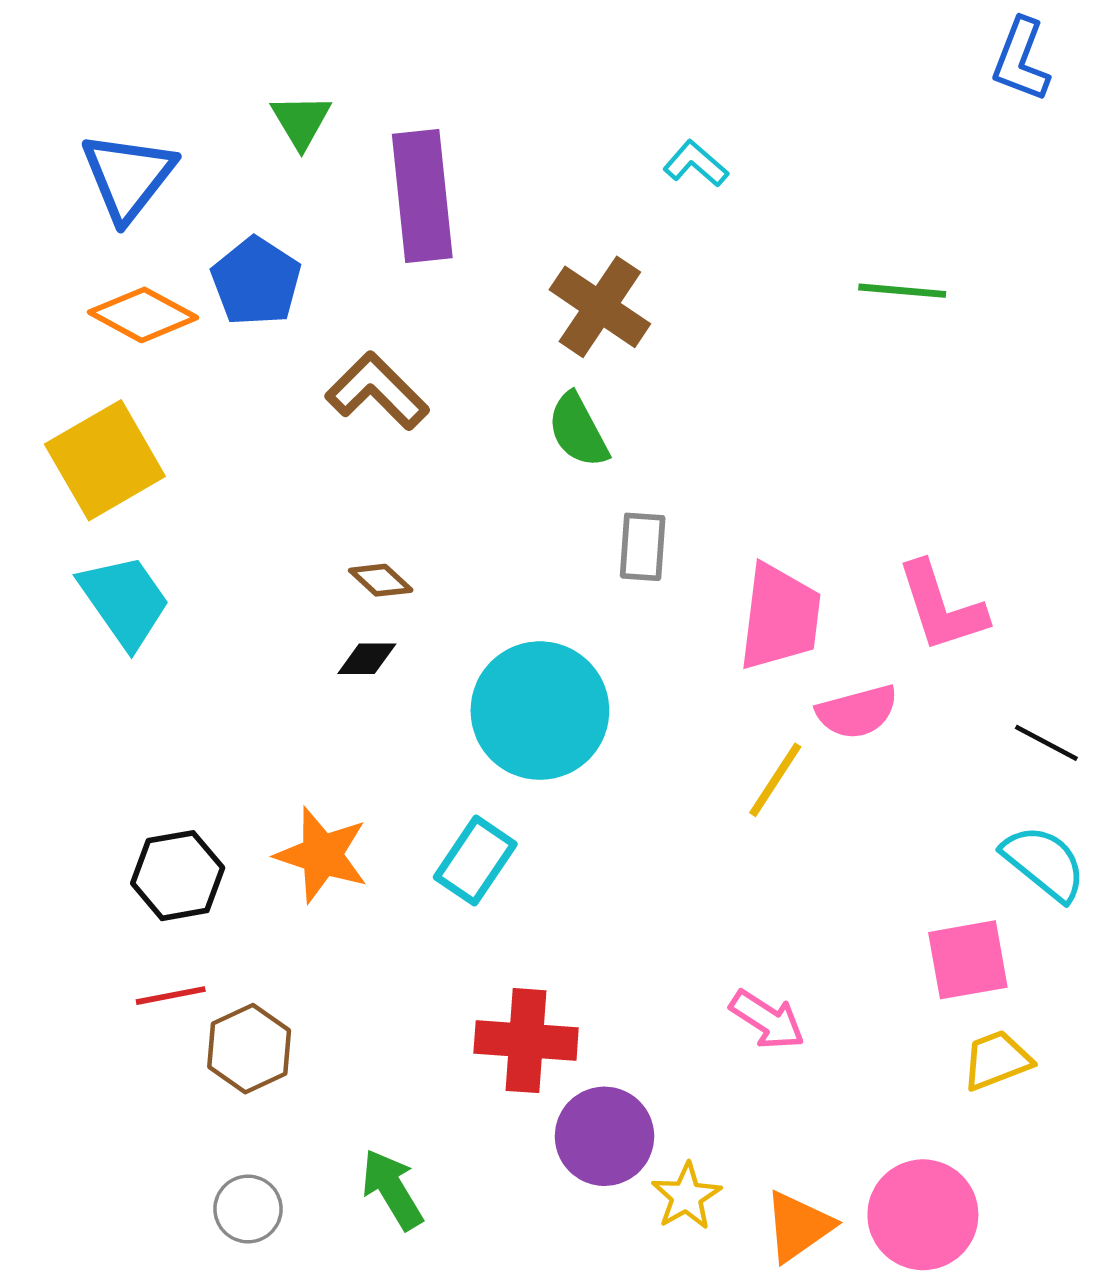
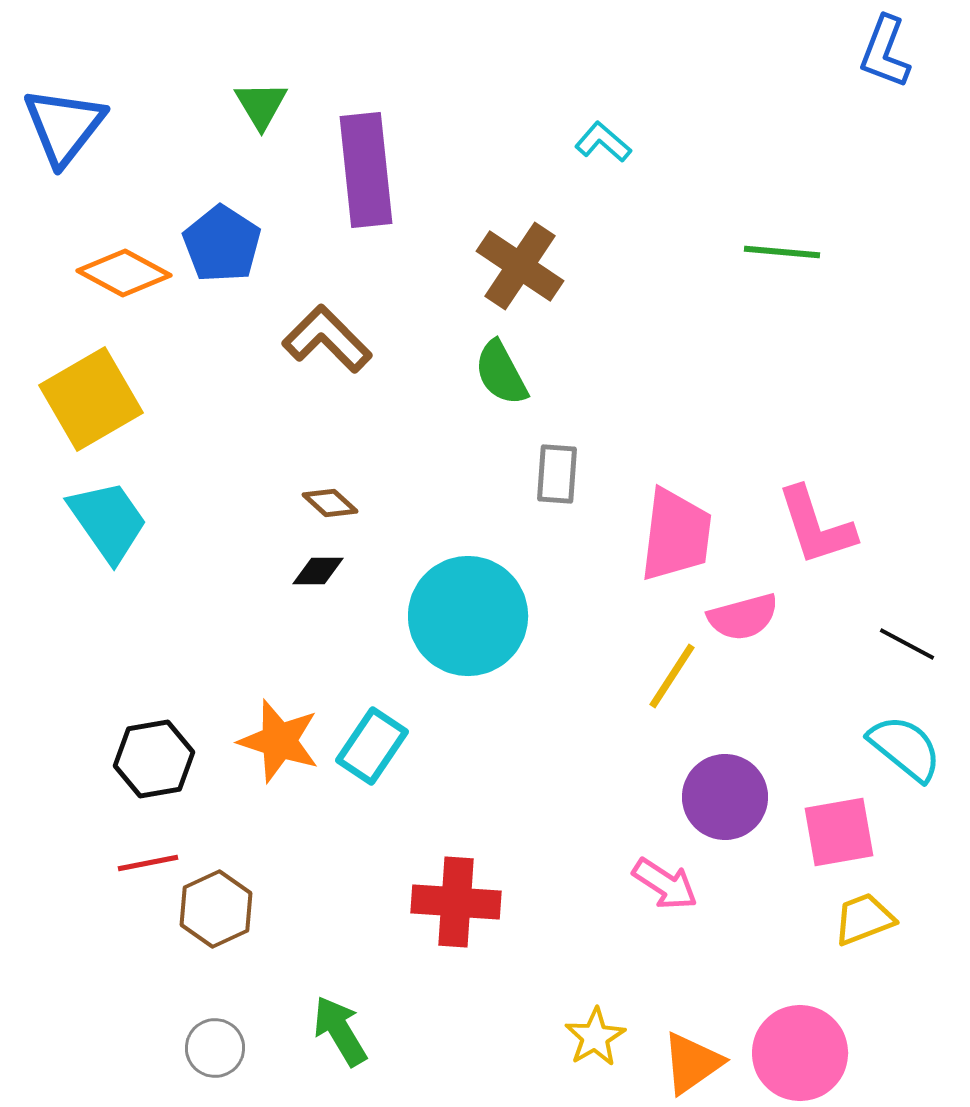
blue triangle: (128, 176) -> (64, 126), moved
cyan rectangle: (475, 861) -> (372, 746), moved
purple circle: (604, 1136) -> (725, 797), moved

